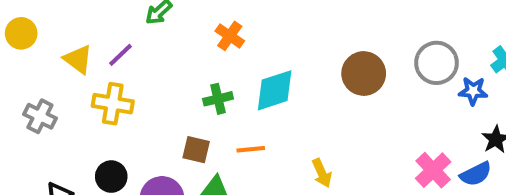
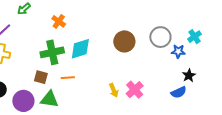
green cross: (218, 99) -> (52, 52), size x1.6
pink cross: (433, 170) -> (135, 90), moved
yellow arrow: (322, 173) -> (114, 90), moved

